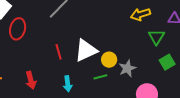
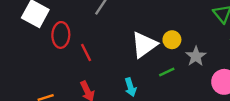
red line: (59, 52) -> (86, 53), moved
yellow circle: (109, 60) -> (172, 40), moved

